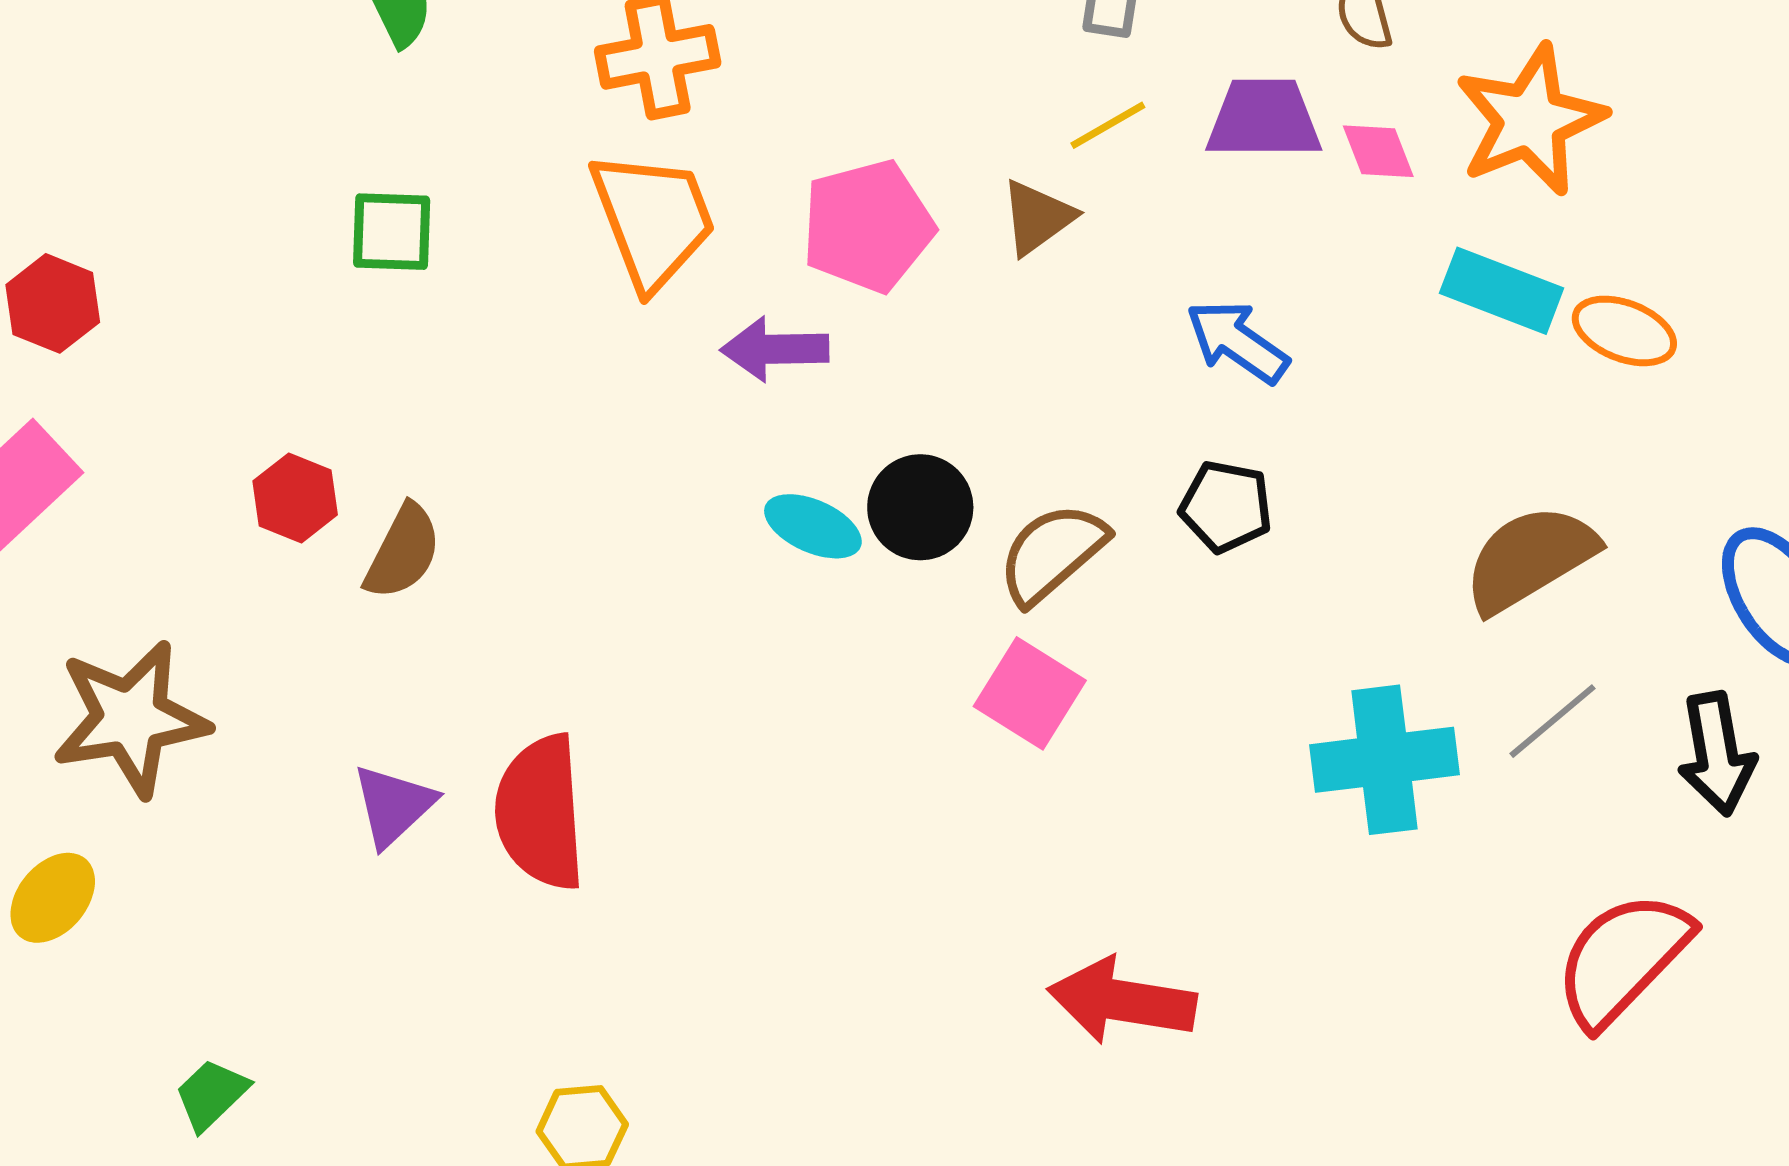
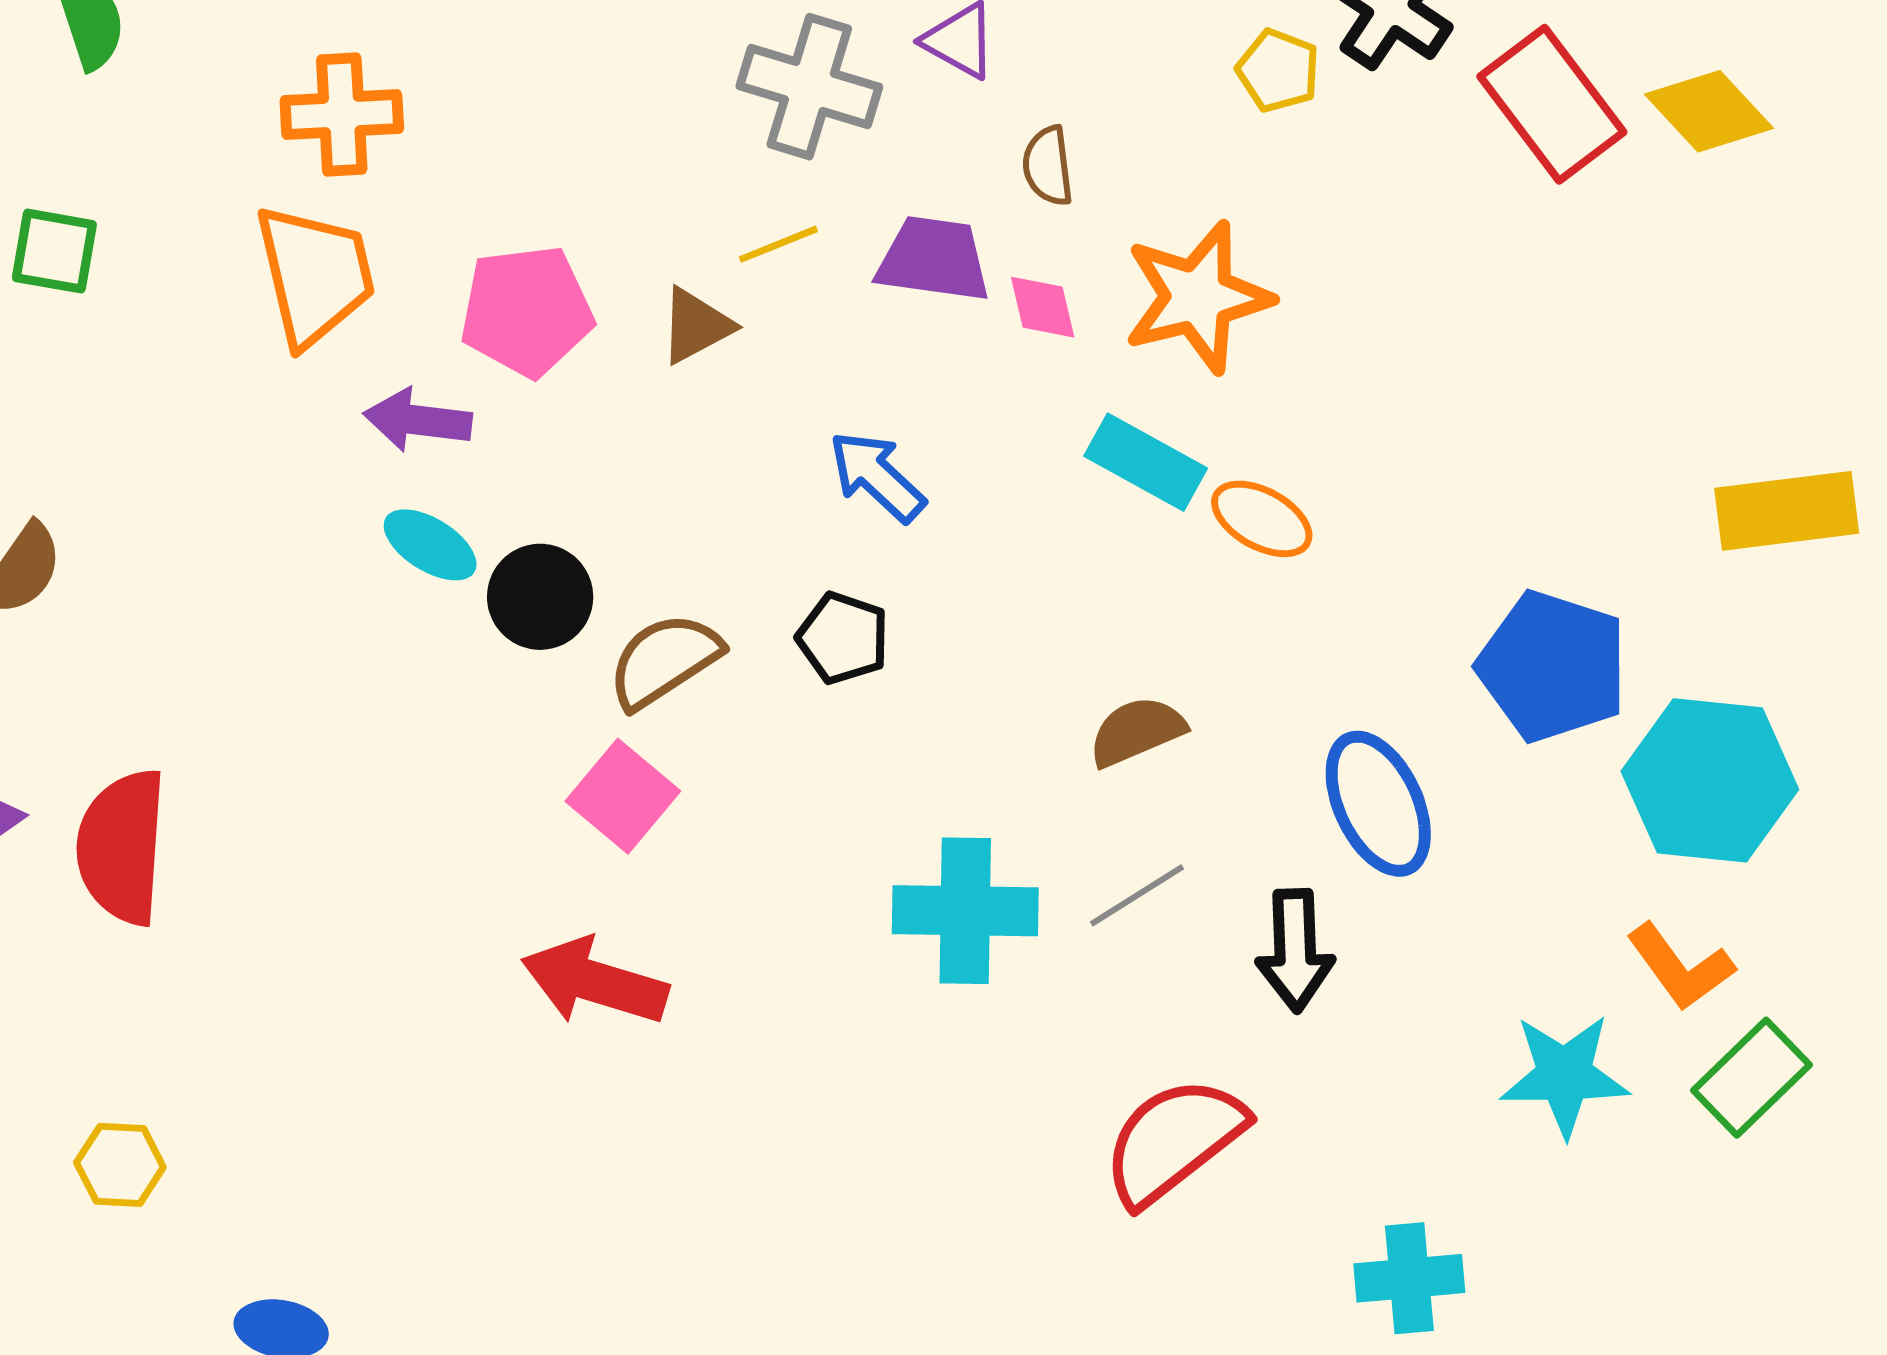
cyan ellipse: (813, 526) -> (430, 545), moved
brown semicircle: (1530, 559) -> (1137, 731), size x0.7
red arrow: (1122, 1001) -> (595, 982), moved

